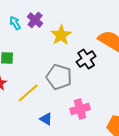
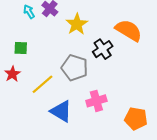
blue triangle: (46, 119) -> (61, 111), size x1.6

